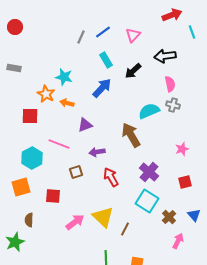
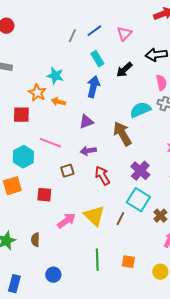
blue arrow: (102, 88) -> (93, 87), turned -30
purple triangle: (85, 125) -> (86, 122), moved
brown semicircle: (29, 220) -> (35, 240), moved
brown line: (125, 229) -> (120, 219), moved

